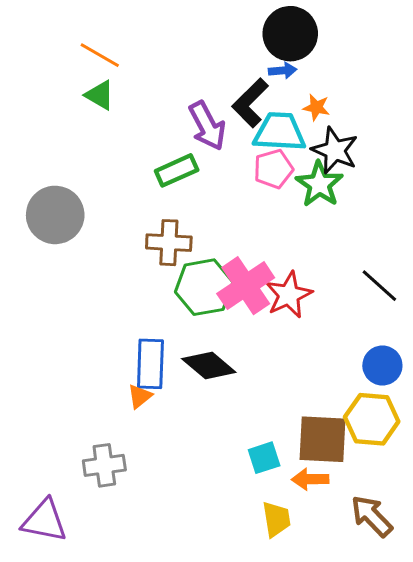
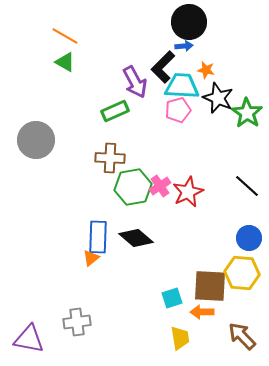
green star: (319, 184) -> (247, 113), moved
pink cross: (246, 286) -> (160, 186), size x0.6
gray cross: (104, 465) -> (77, 322), moved

